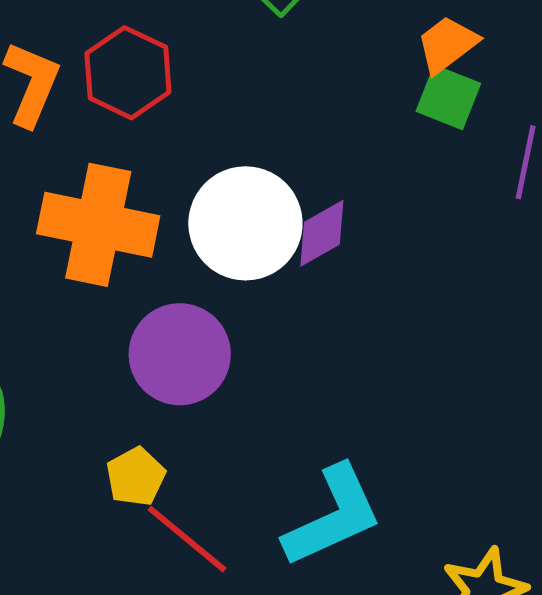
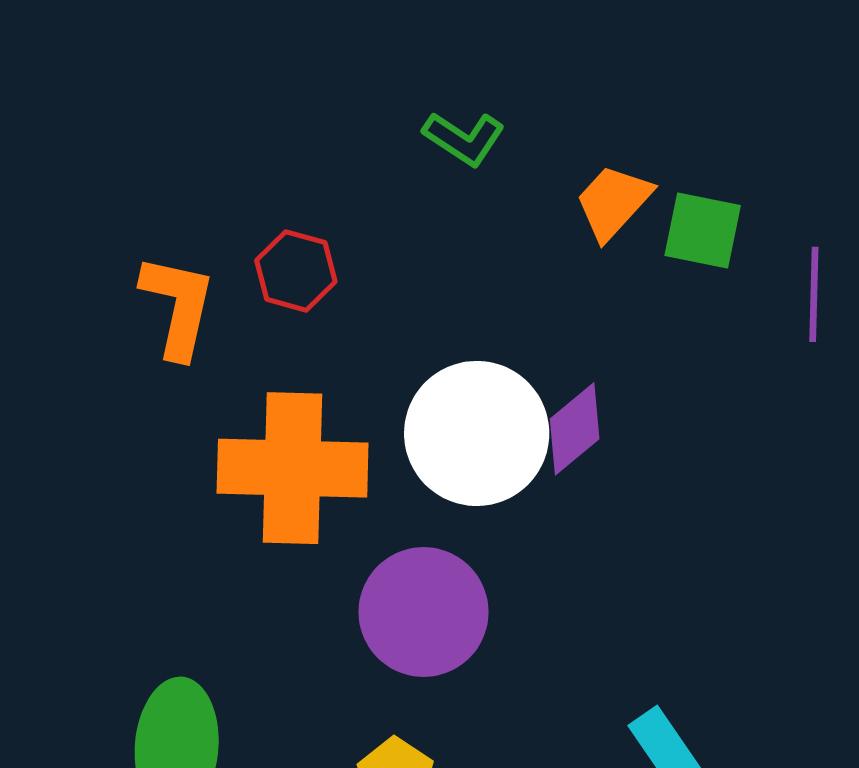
orange trapezoid: (447, 44) -> (613, 202), moved
red hexagon: (128, 73) -> (296, 271), size x0.7

